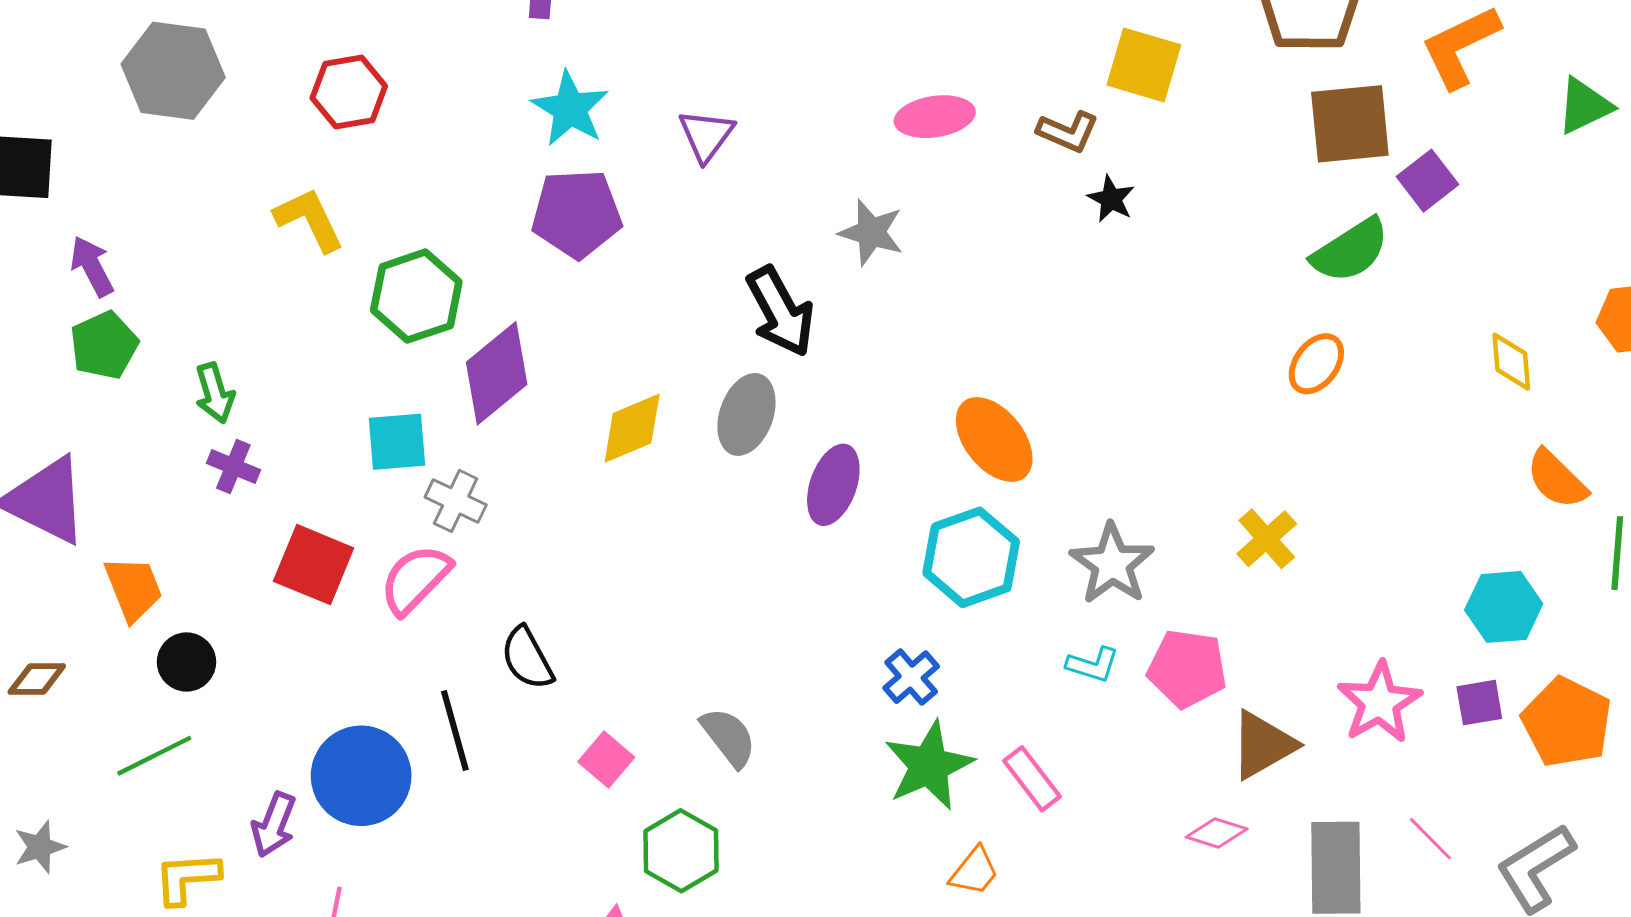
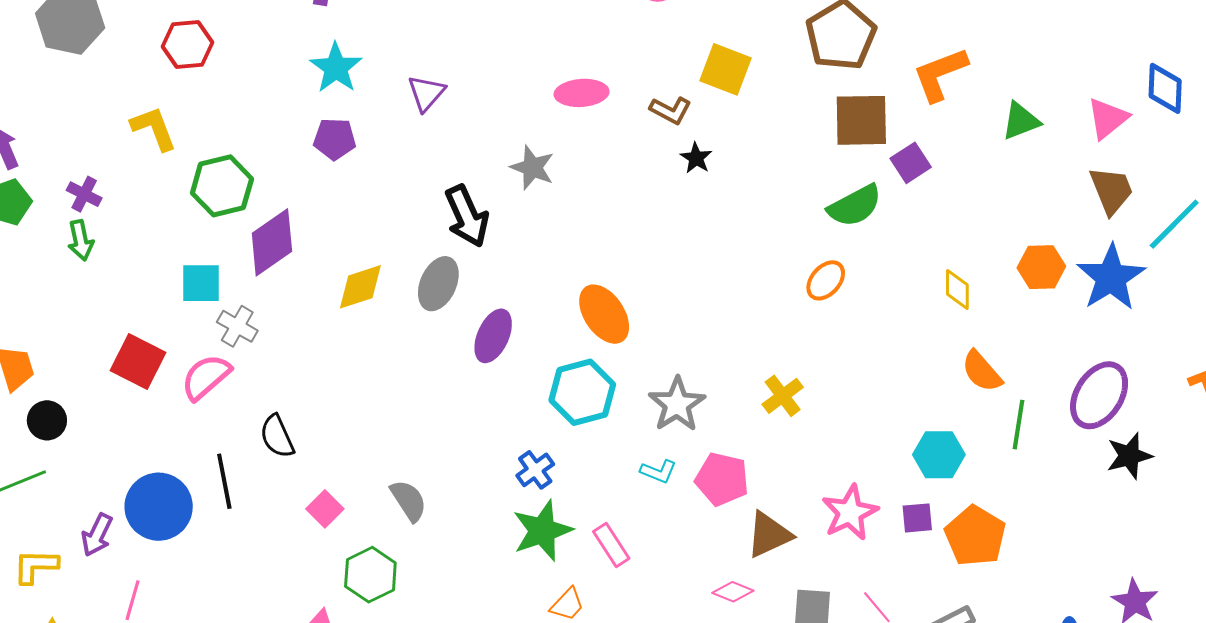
purple pentagon: (577, 214) -> (335, 139), size x0.7
purple cross: (233, 467) -> (84, 194), moved

